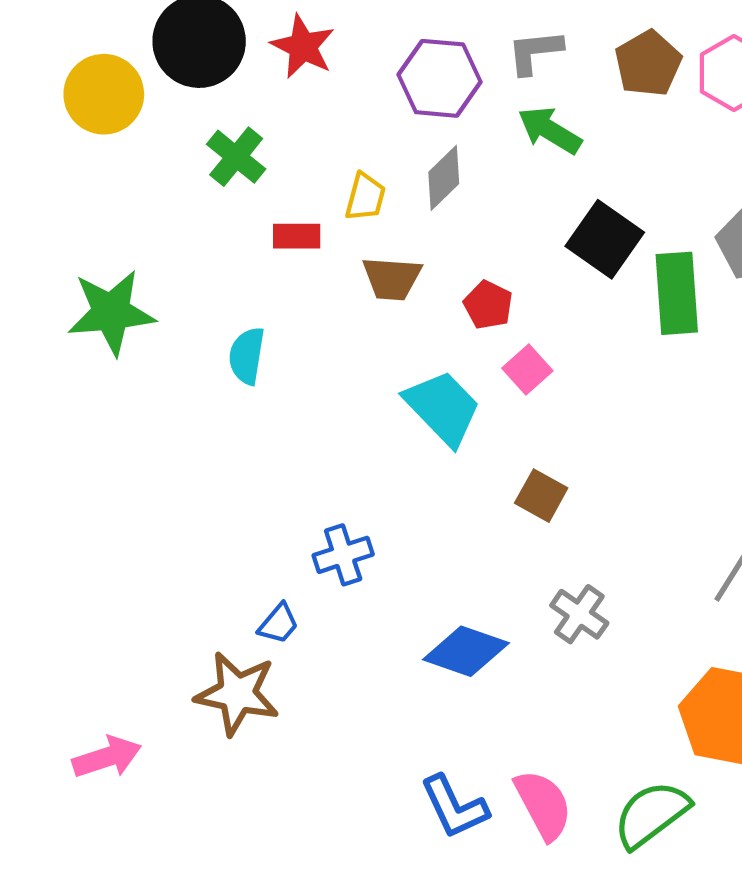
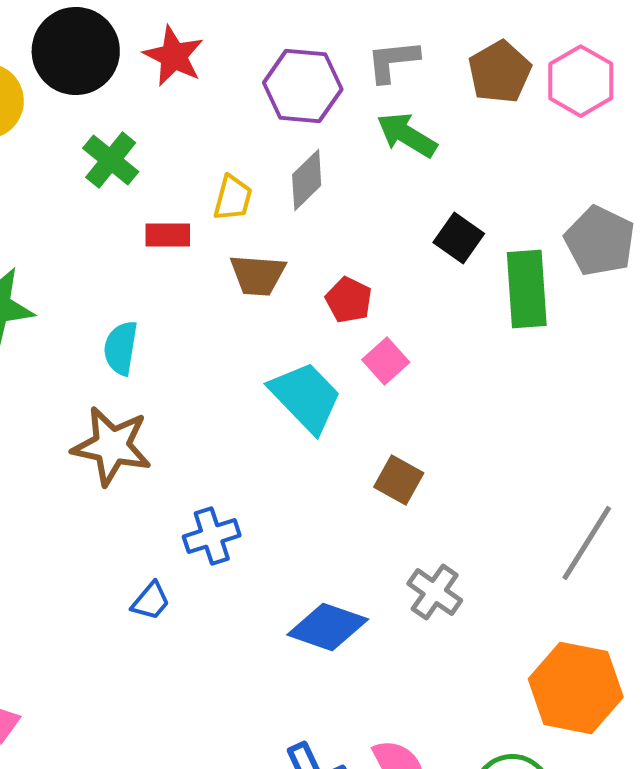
black square: (605, 239) -> (459, 238), size x0.7
brown star: (237, 694) -> (112, 446), moved

